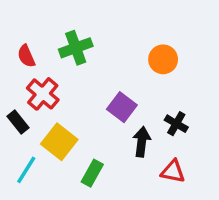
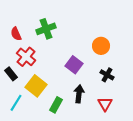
orange circle: (163, 59) -> (101, 46), moved
black arrow: (142, 142) -> (79, 94), moved
red triangle: (173, 171) -> (105, 104), turned 49

